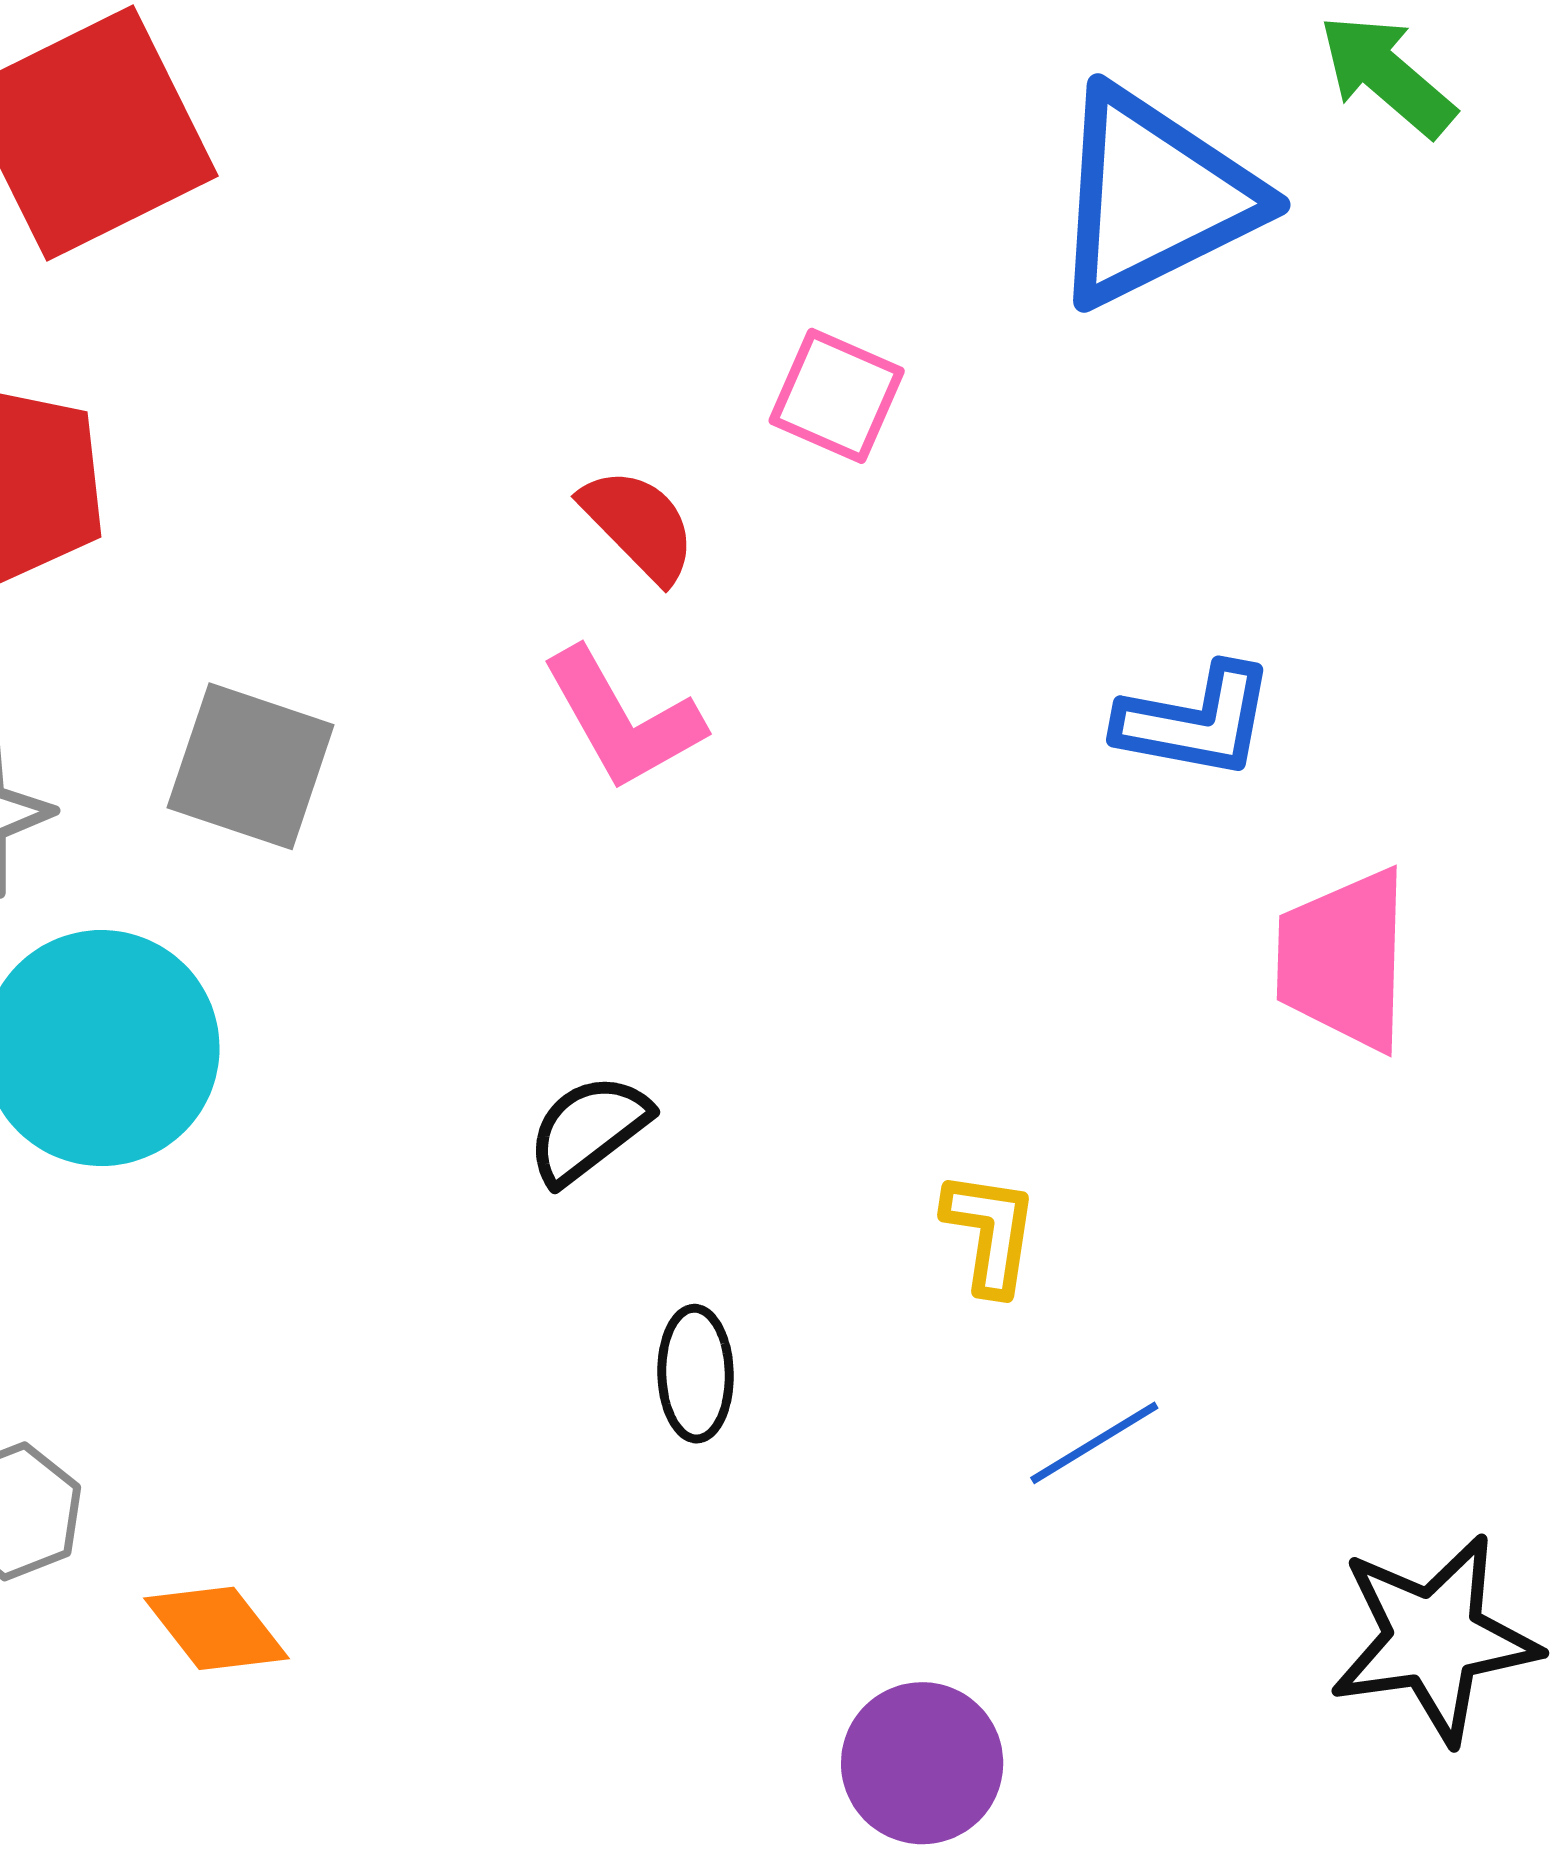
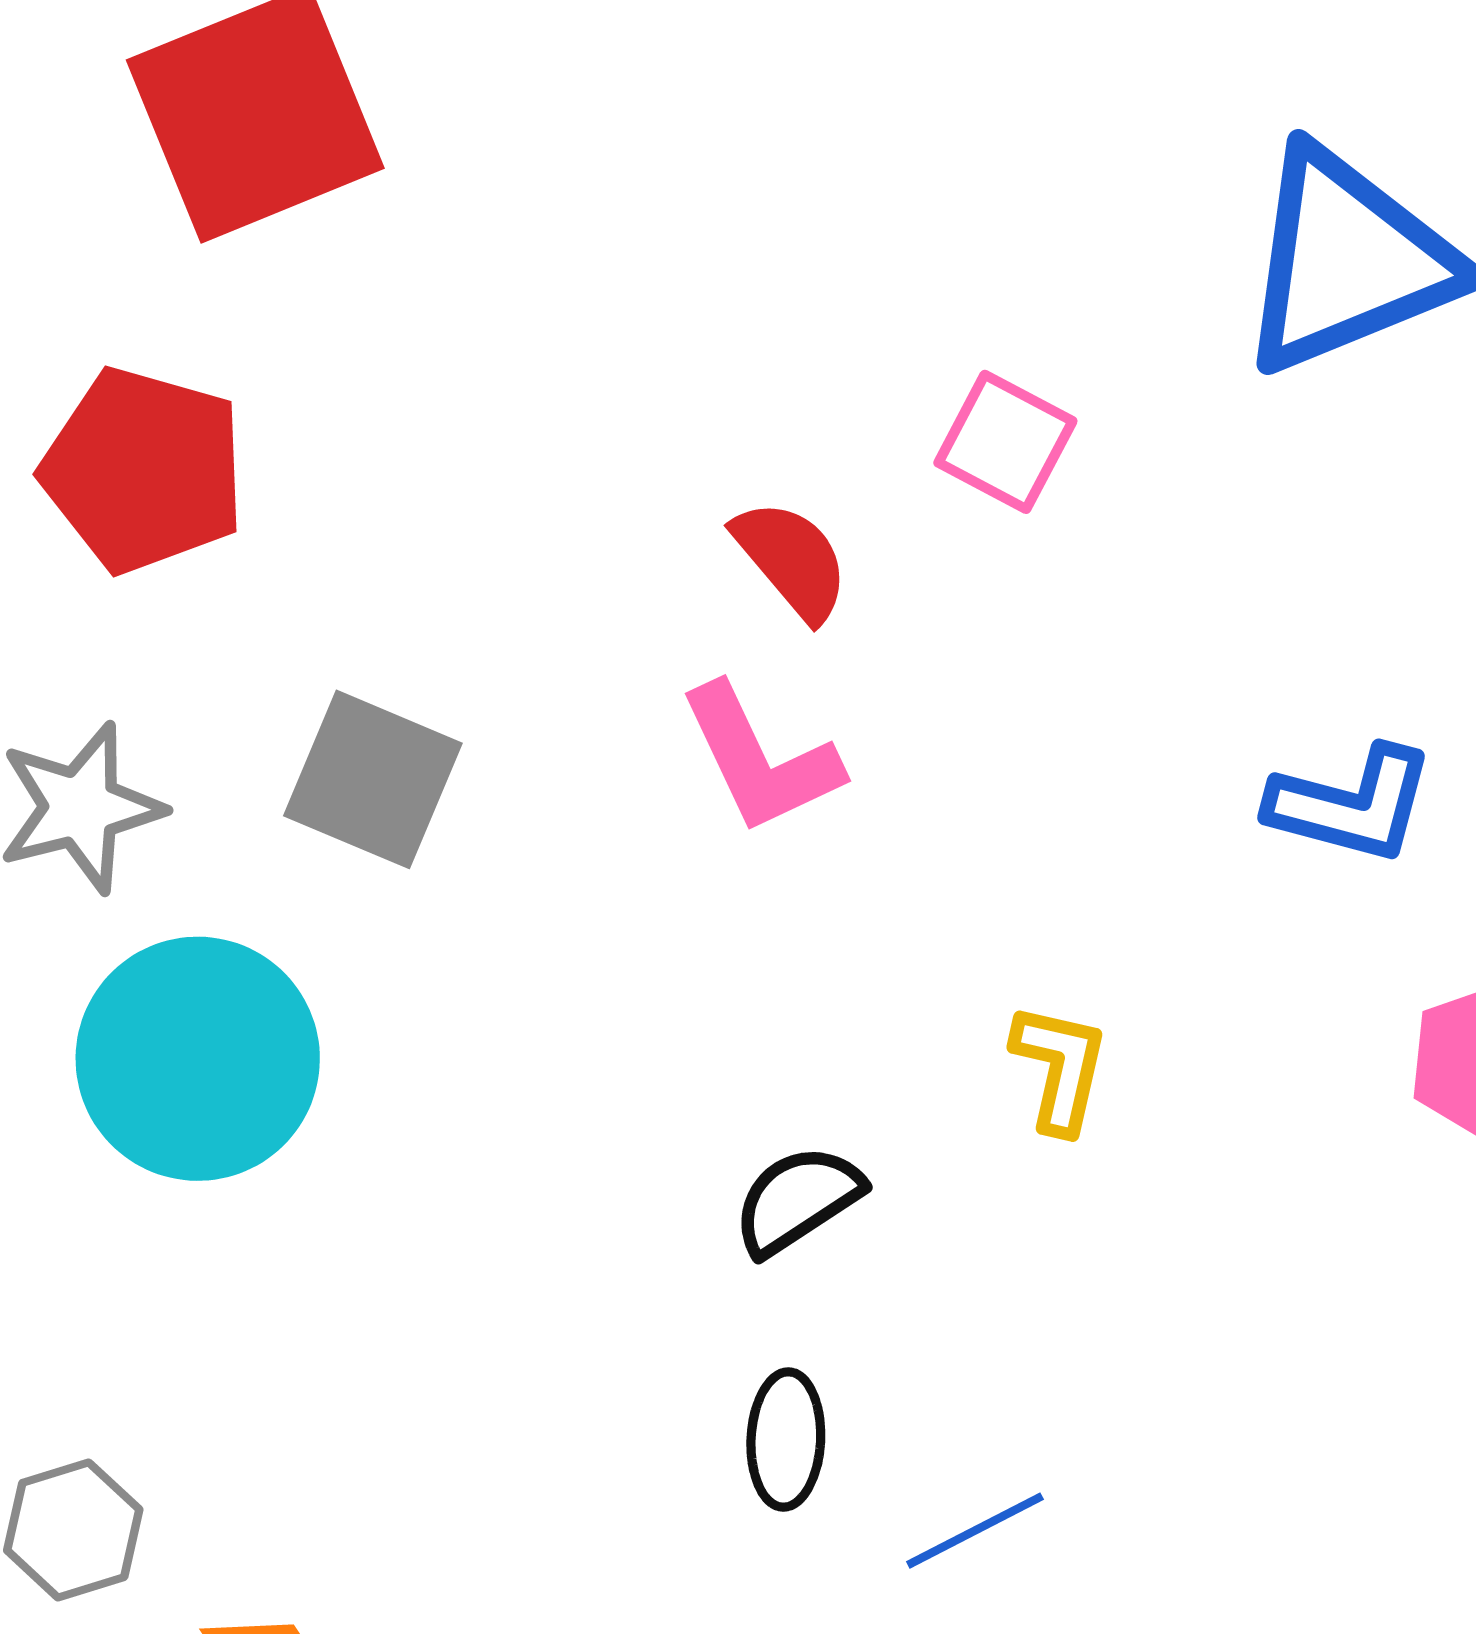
black semicircle: (589, 1129) -> (798, 1200), moved
yellow L-shape: (990, 1232) -> (1060, 1068), moved
blue line: (1094, 1443) -> (975, 1531), moved

